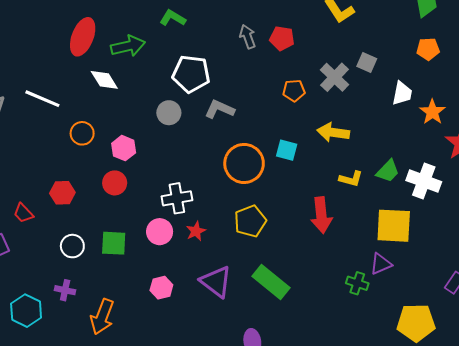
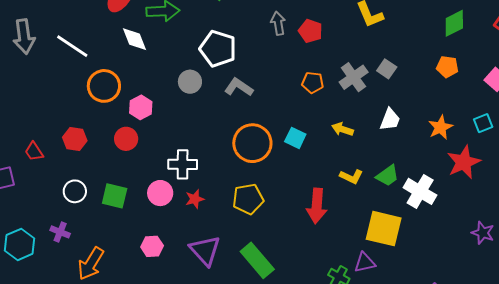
white trapezoid: (402, 93) -> (390, 120), moved
yellow arrow: (333, 132) -> (343, 129), size x0.7
orange circle: (82, 133) -> (104, 86), size x1.4

